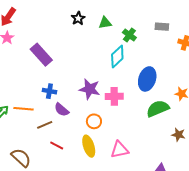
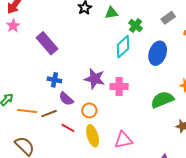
gray rectangle: (162, 27) -> (168, 18), turned -40
blue ellipse: (147, 79) -> (158, 53), moved
orange line: (24, 109) -> (27, 111), moved
orange circle: (94, 121) -> (89, 110), moved
red line: (57, 145) -> (68, 128), moved

